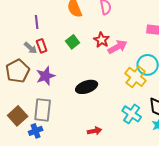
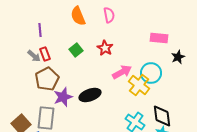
pink arrow: (118, 47) -> (122, 72), moved
brown pentagon: (18, 71) -> (47, 79), moved
purple star: (46, 76) -> (63, 97), moved

